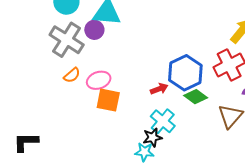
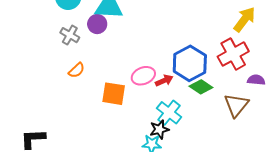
gray cross: (67, 40) -> (70, 35), size x0.6
pink ellipse: (99, 80) -> (143, 76), moved

